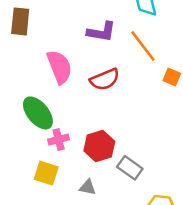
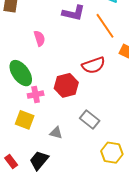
pink semicircle: (59, 67) -> (39, 38), size x0.6
red semicircle: (105, 79) -> (94, 65), moved
red hexagon: (99, 146) -> (66, 85), moved

